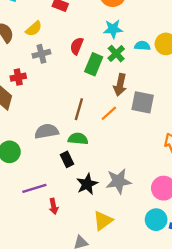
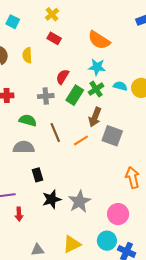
yellow semicircle: (34, 29) -> (27, 55), turned 119
gray cross: (41, 54) -> (46, 96), moved
brown line: (79, 109) -> (55, 132), turned -48
green semicircle: (78, 139) -> (28, 120), moved
gray star: (118, 181) -> (80, 201), turned -30
yellow triangle: (103, 221) -> (72, 244), moved

